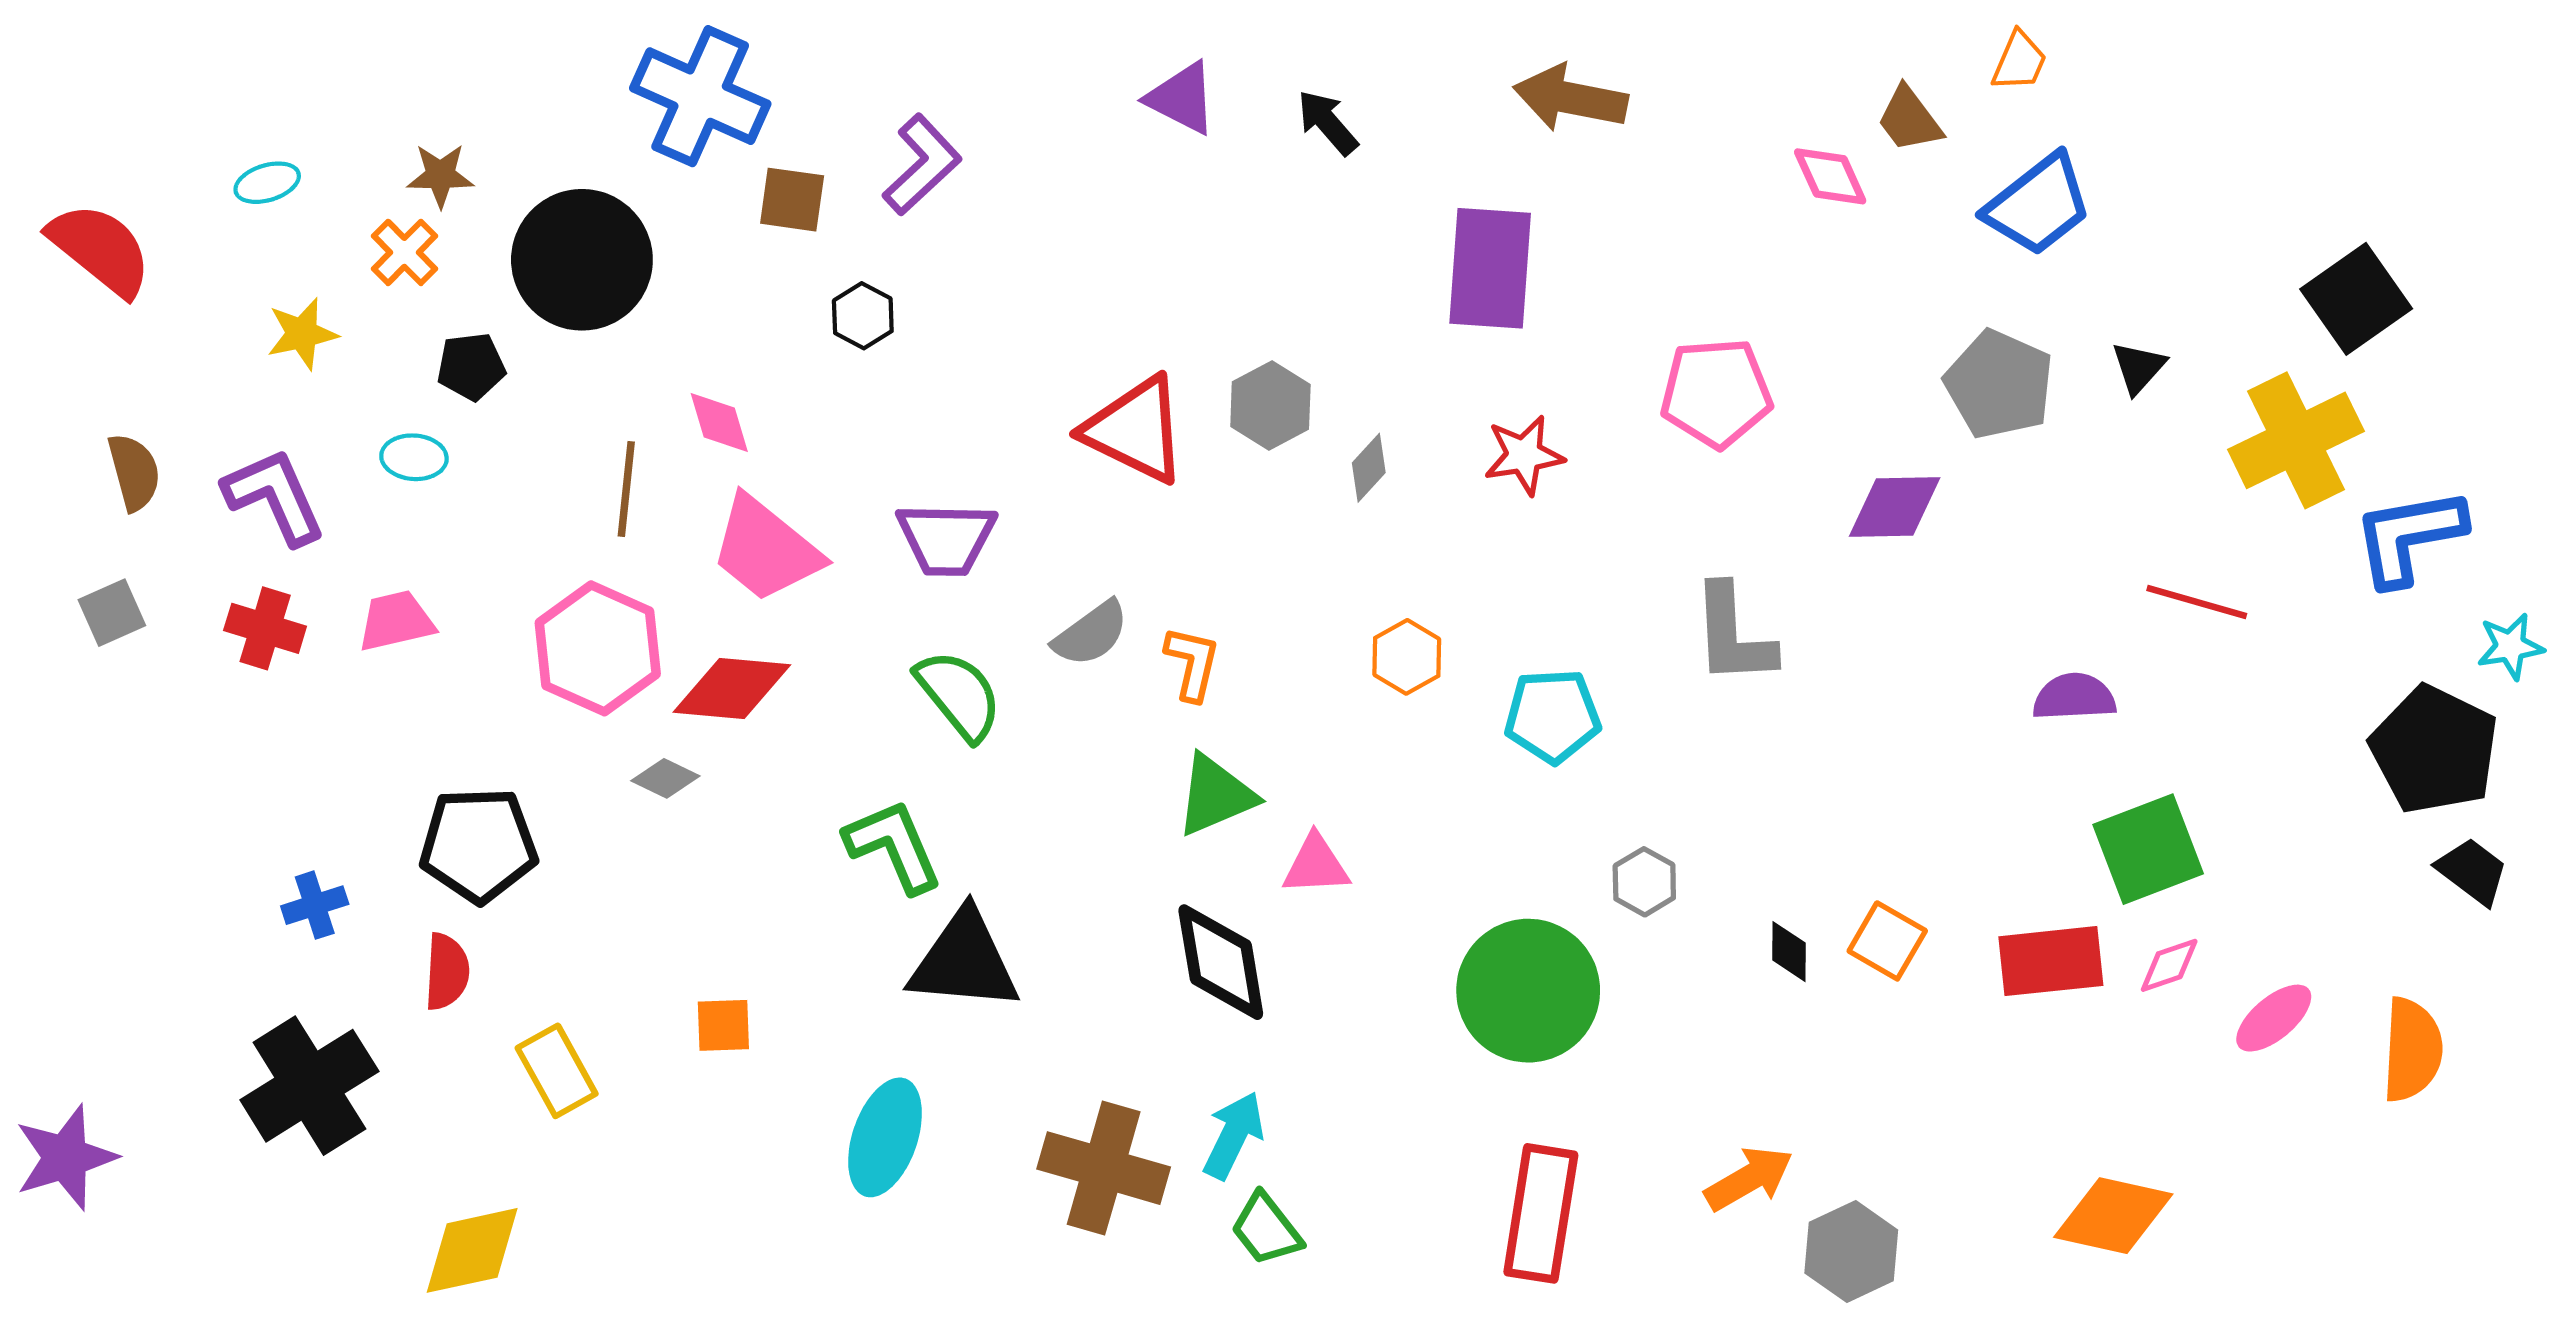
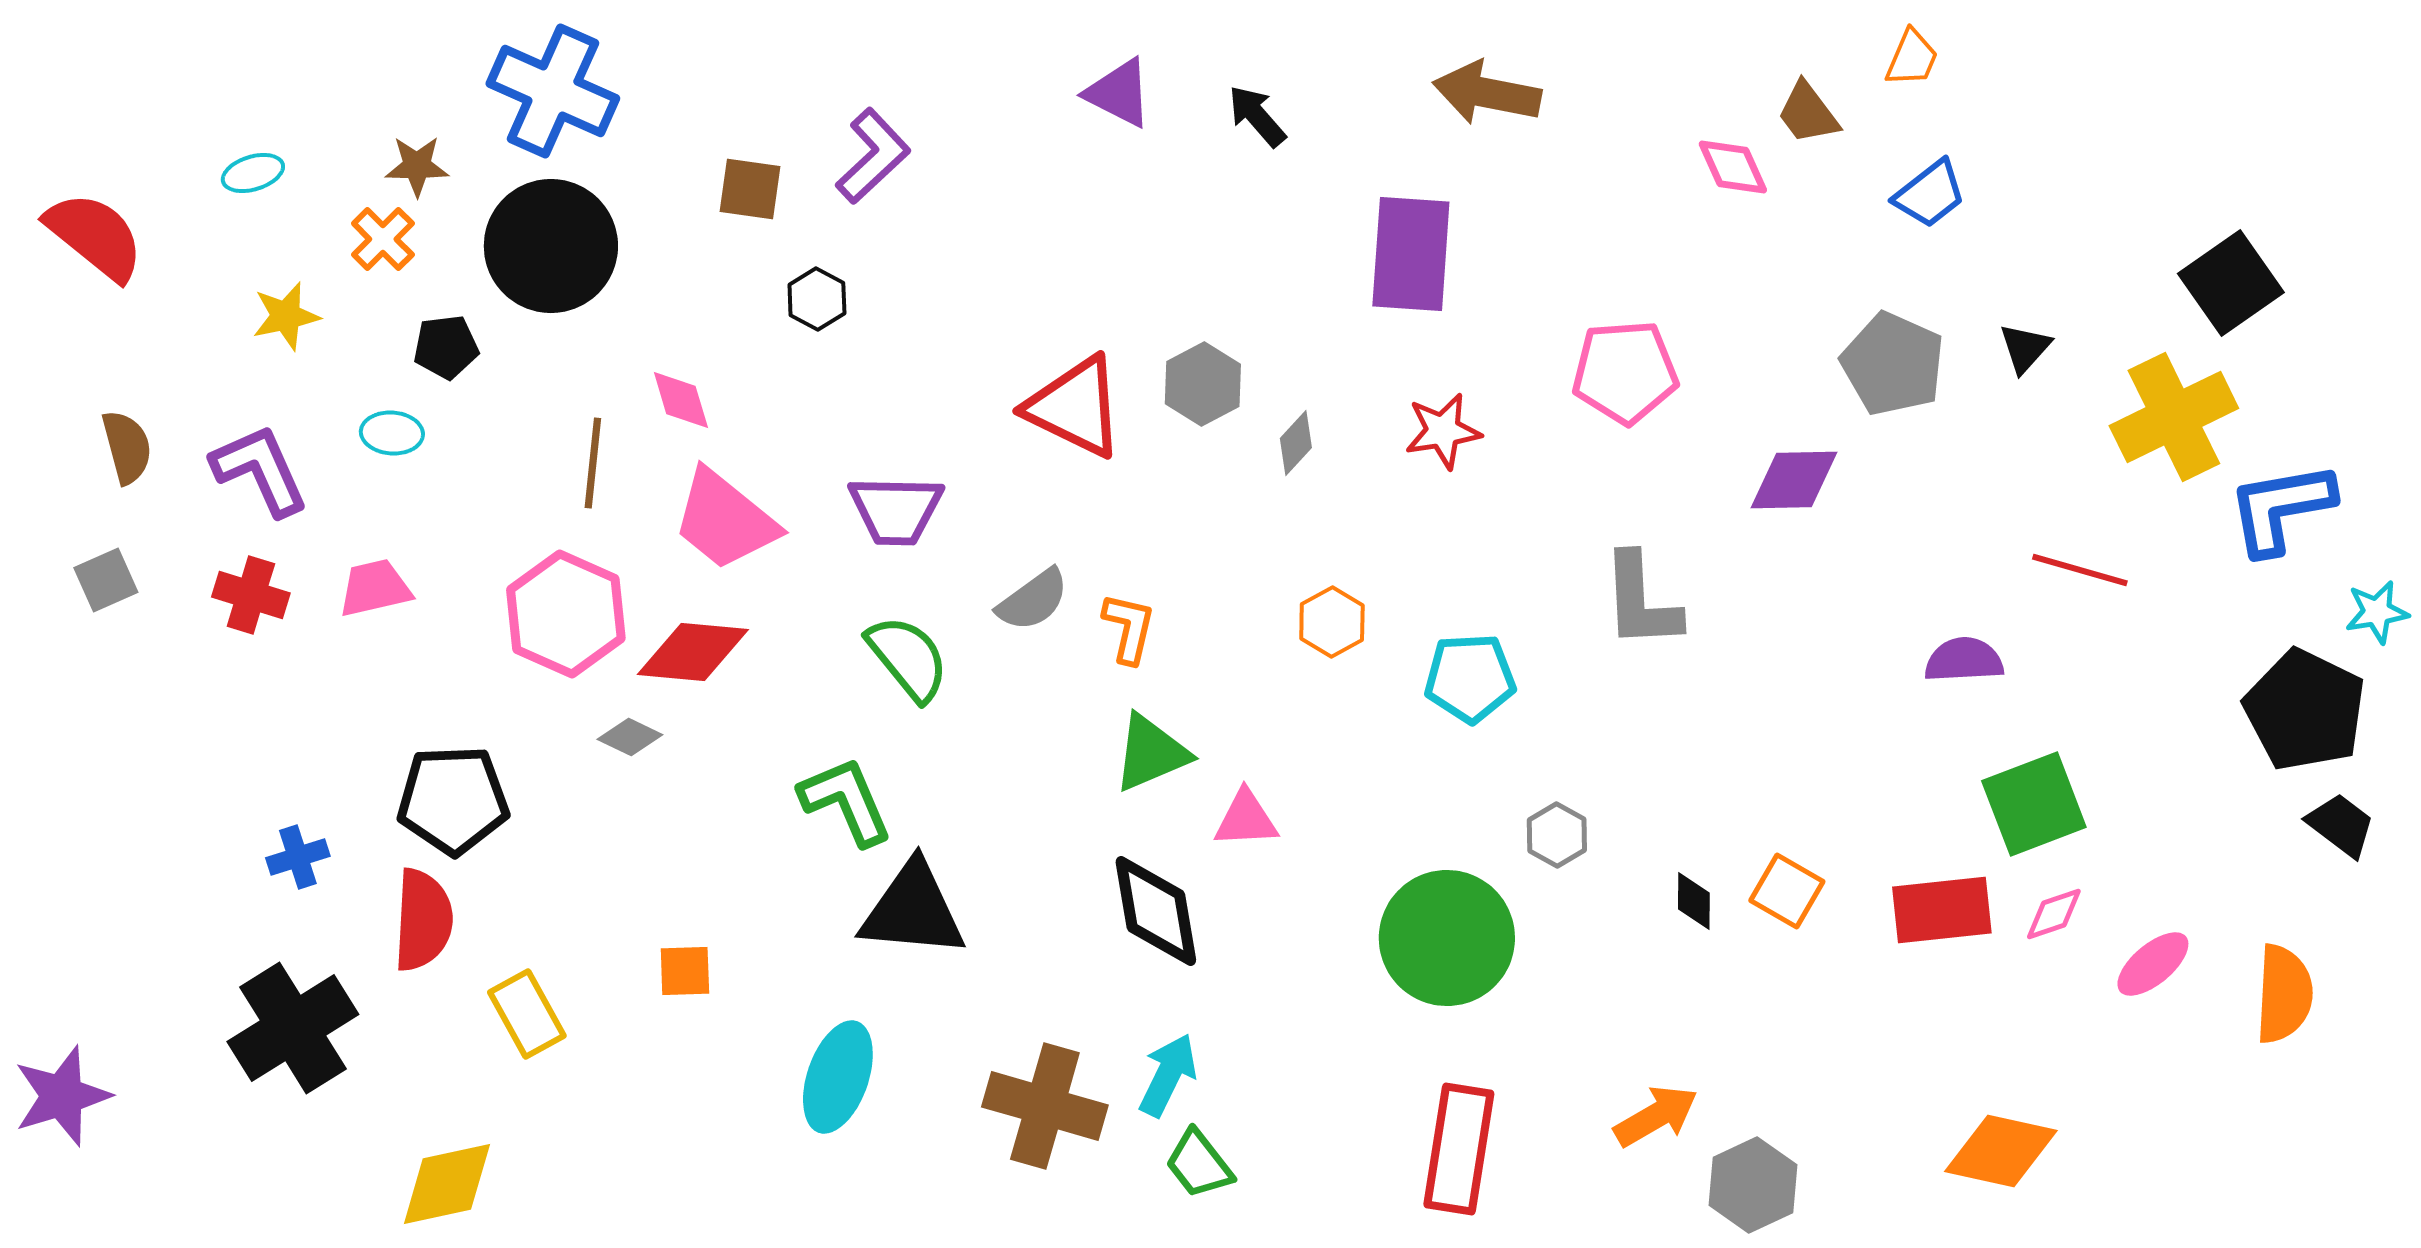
blue cross: (700, 96) -> (553, 91), moved
blue trapezoid: (2038, 205) -> (1930, 194), size x0.7
red semicircle: (447, 972) -> (423, 920), size x1.4

